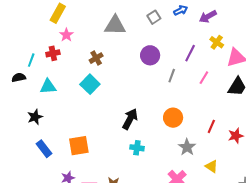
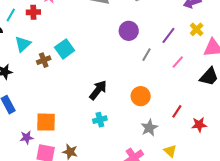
brown cross: (96, 58) -> (44, 60), moved
cyan triangle: (48, 87) -> (23, 44), turned -48
orange square: (79, 146) -> (46, 122), moved
cyan cross: (137, 148) -> (100, 120), turned -32

